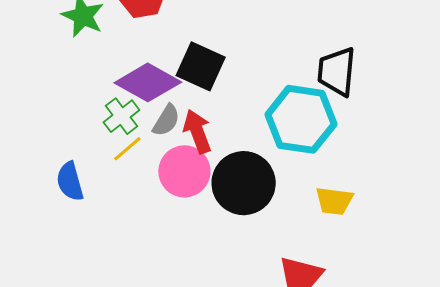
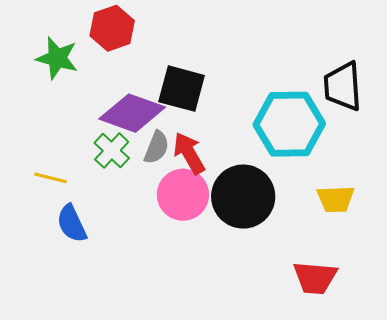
black trapezoid: (337, 72) -> (343, 86), moved
yellow line: (127, 149) -> (50, 178), moved, turned 64

